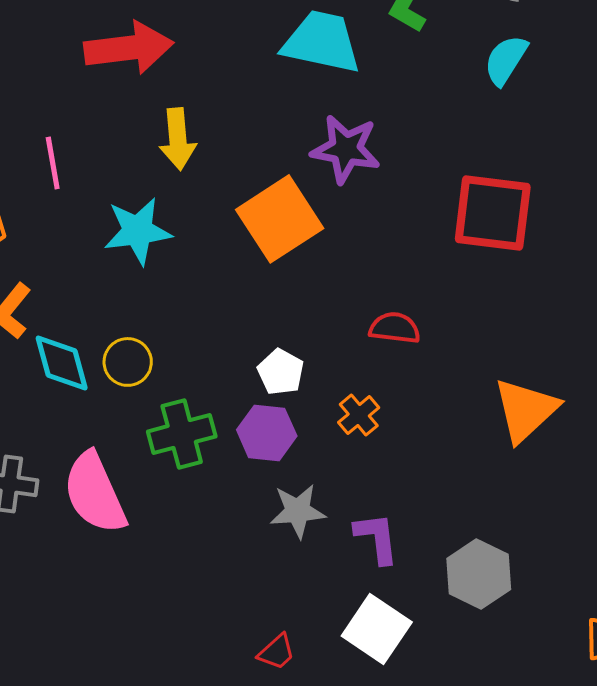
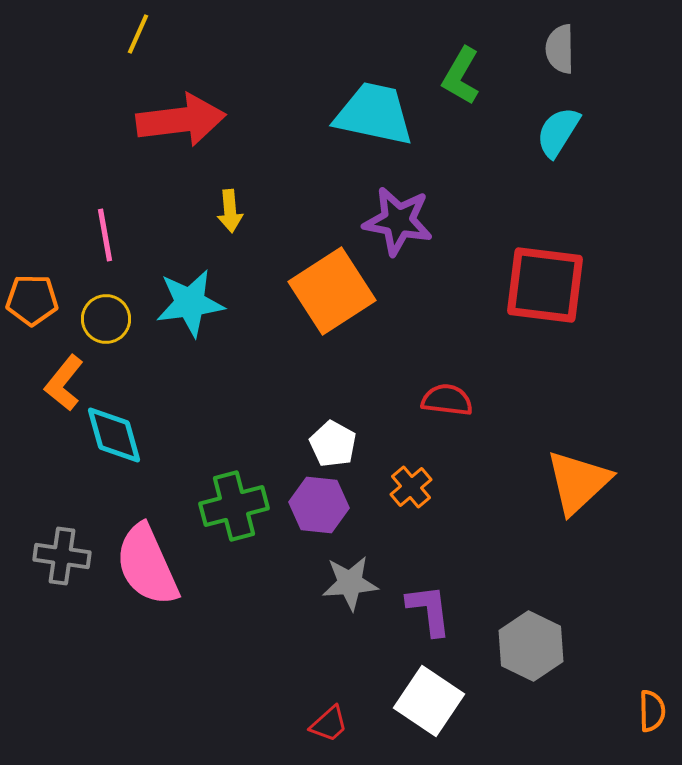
yellow arrow: (178, 139) -> (230, 211), size x0.7
yellow circle: (128, 362) -> (106, 319), moved

